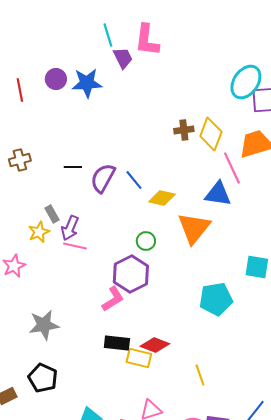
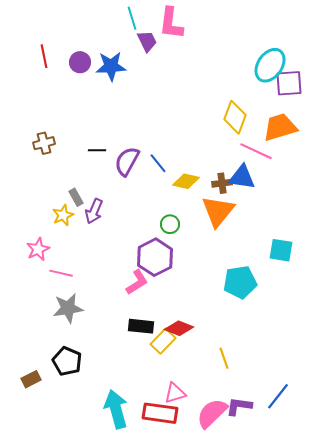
red line: (20, 90) -> (44, 56), moved
brown cross: (184, 130) -> (222, 183), moved
pink line: (232, 168) -> (256, 151), turned -40
pink line: (75, 246) -> (61, 273), moved
yellow rectangle: (139, 358) -> (163, 341), turned -60

